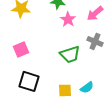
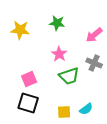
pink star: (68, 19) -> (59, 54), moved
pink square: (21, 49) -> (29, 79), moved

